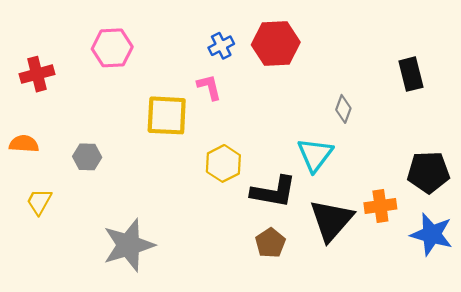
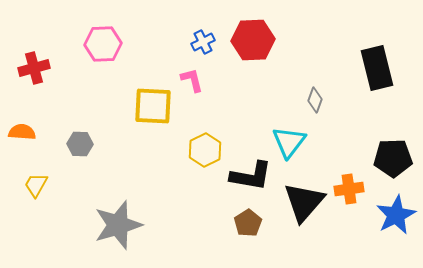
black rectangle: (411, 74) -> (377, 68), size x1.4
blue star: (432, 234) -> (396, 215), turned 30

